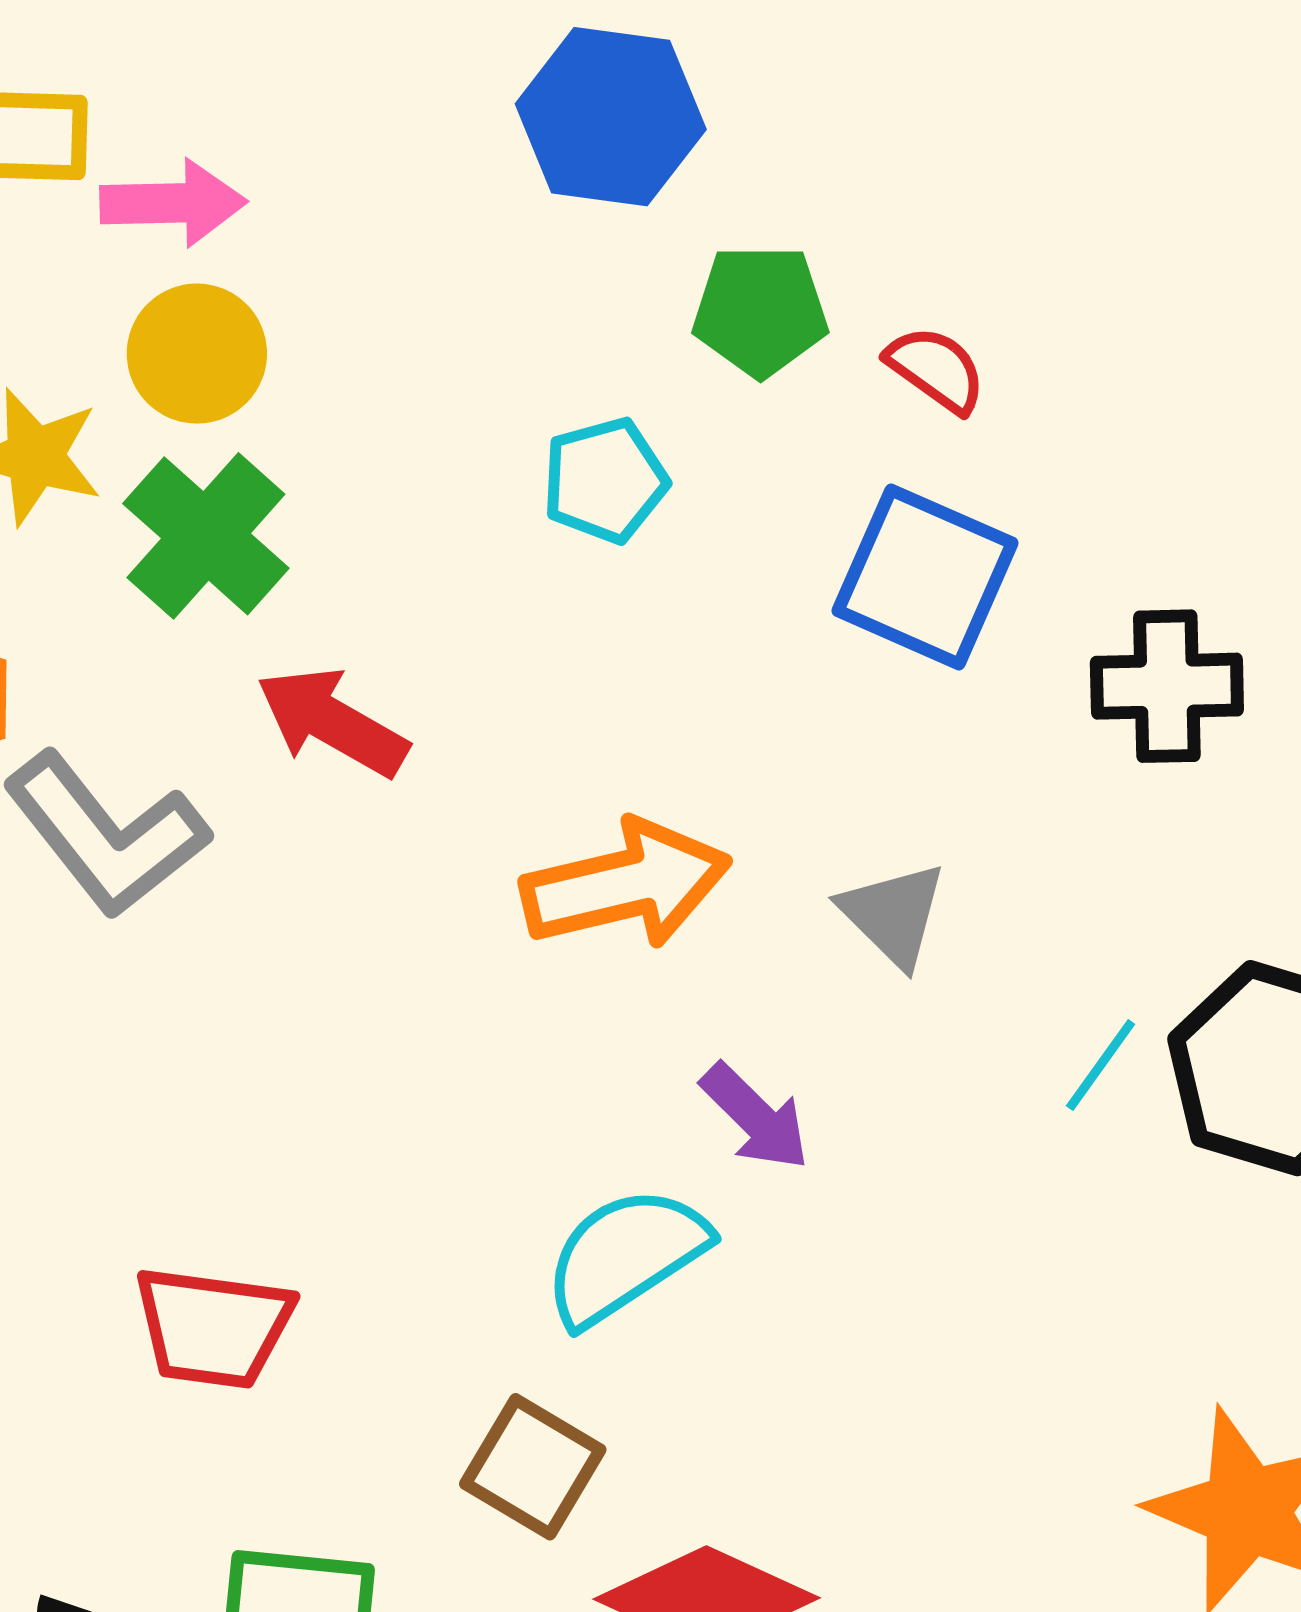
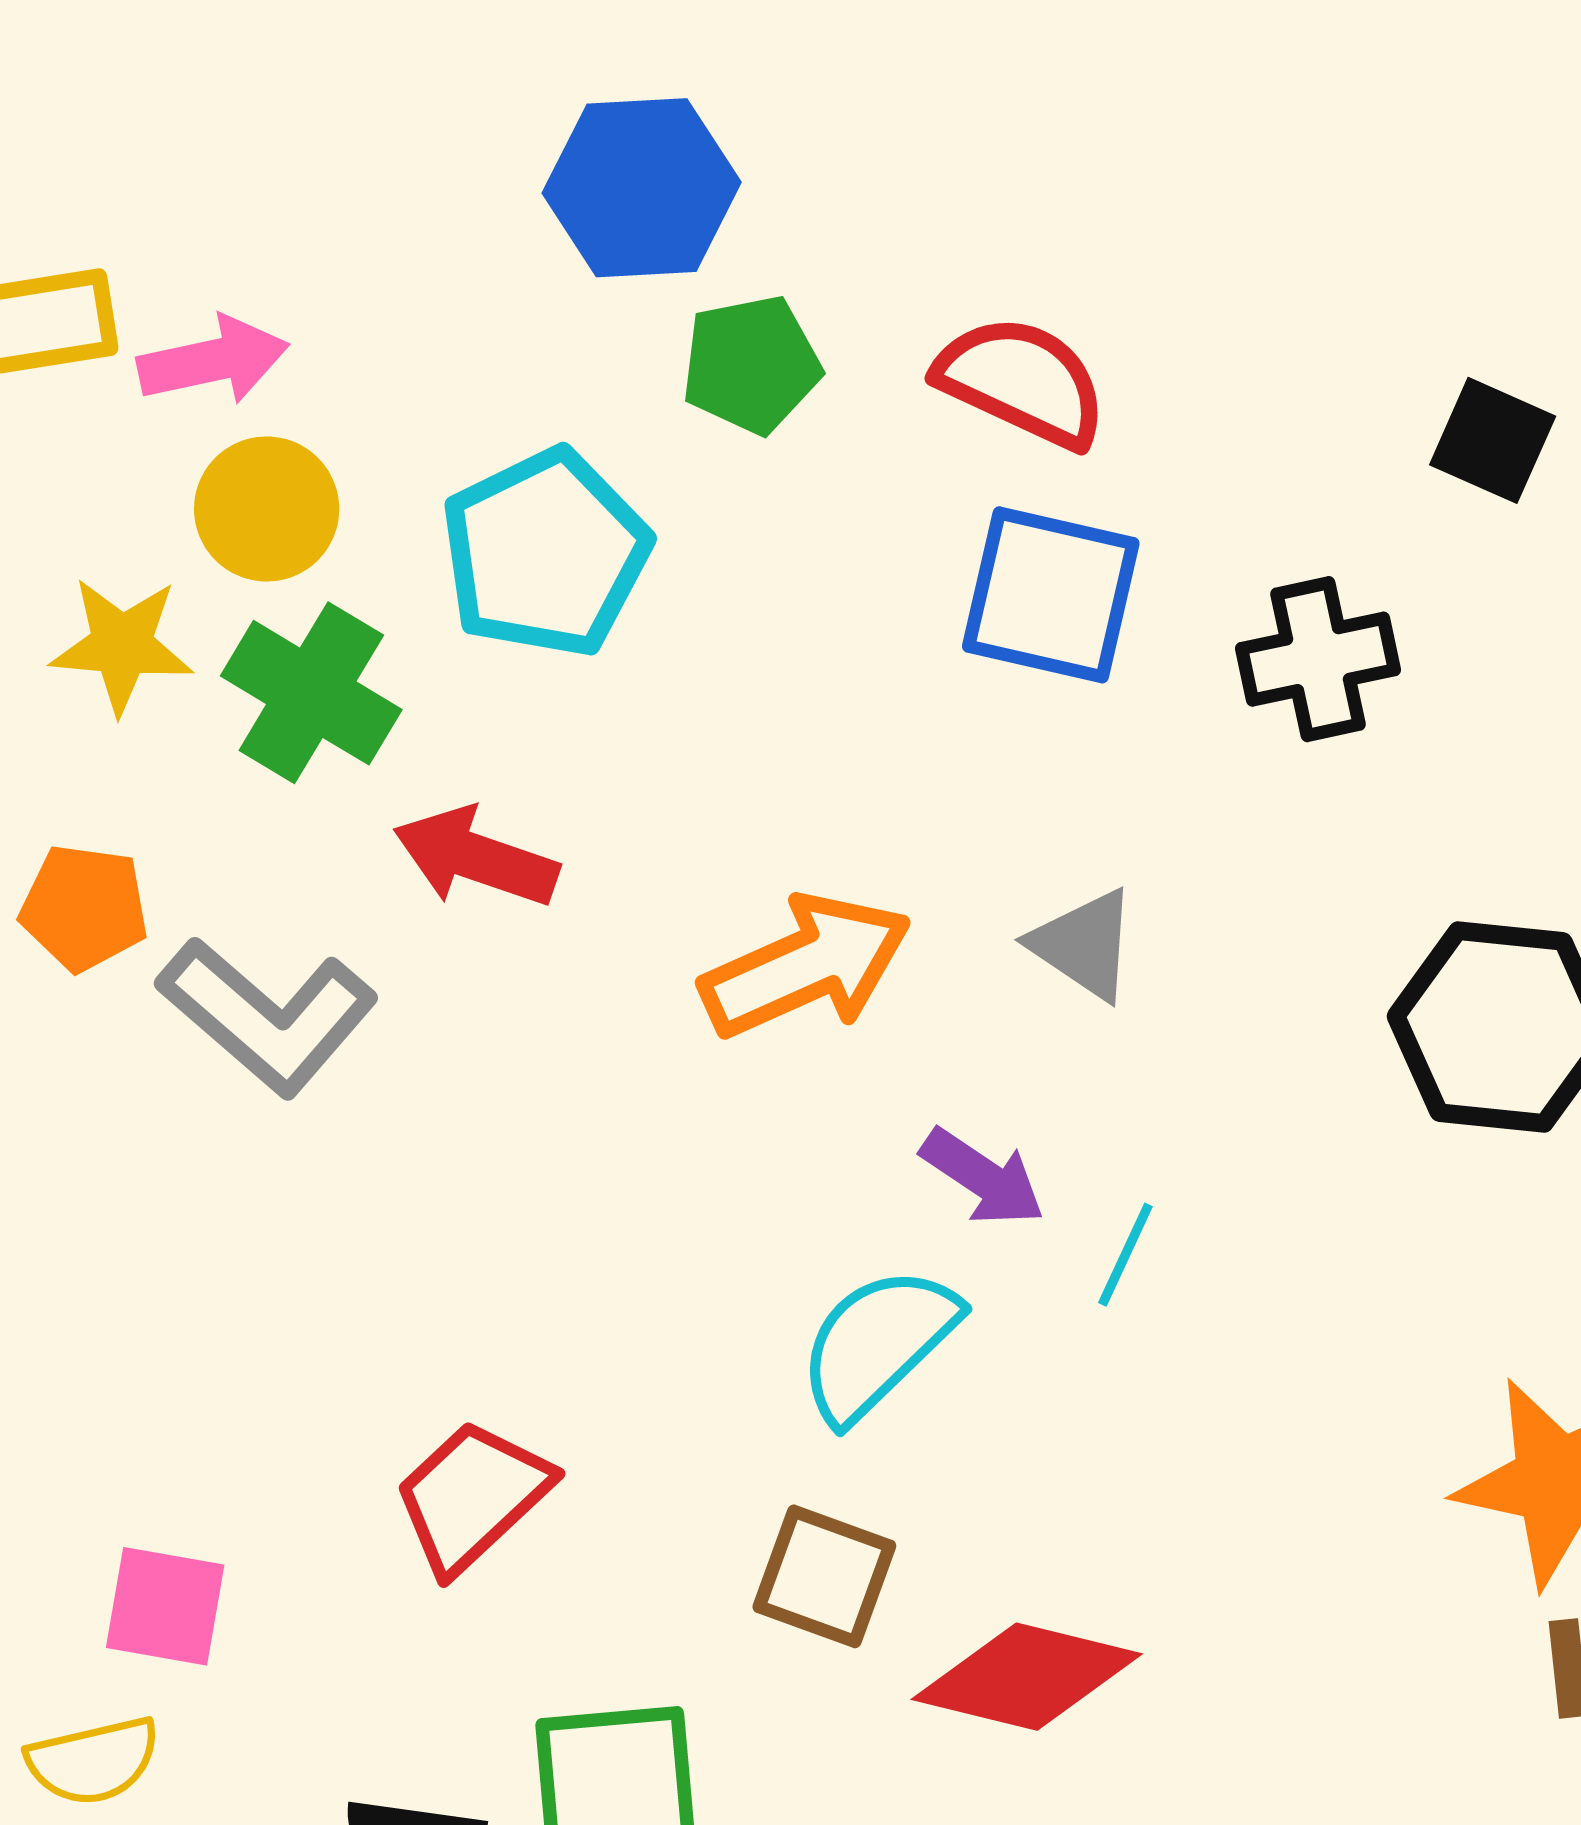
green pentagon: (760, 311) -> (751, 364), moved
red semicircle: (936, 369) -> (1022, 381), size x1.6
cyan pentagon: (605, 480) -> (545, 553), moved, size x1.6
cyan line: (1101, 1065) -> (1125, 1255), moved
red trapezoid: (213, 1327) -> (472, 1496), turned 140

